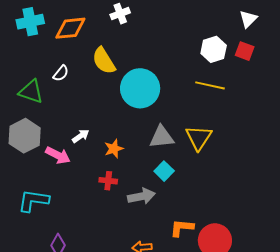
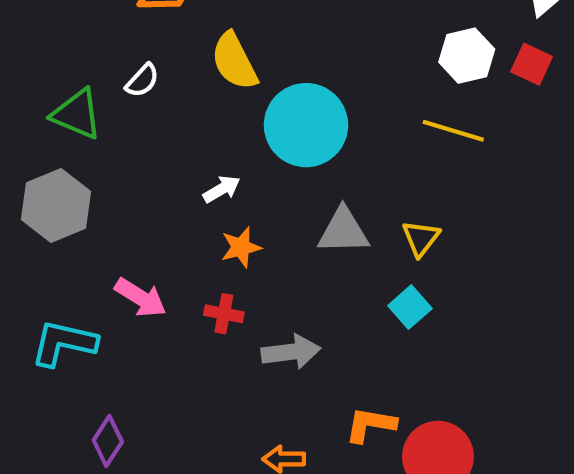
white arrow: (81, 136) -> (222, 189), moved
yellow triangle: (199, 138) -> (421, 238), size x0.7
pink arrow: (58, 155) -> (141, 298), moved
cyan square: (164, 171) -> (410, 307), moved

